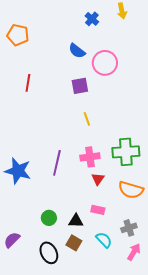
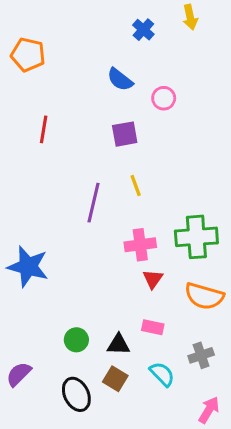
pink circle: (105, 63) -> (164, 98), size x0.6
purple line: (57, 163) -> (94, 203), moved
pink arrow: (134, 252) -> (209, 410), moved

